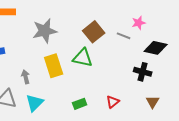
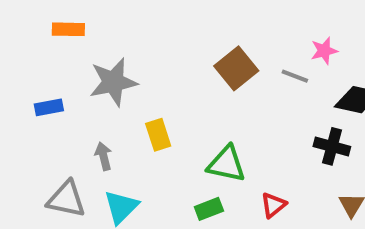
gray star: (45, 31) -> (113, 82), moved
green triangle: (83, 58) -> (227, 164), moved
yellow rectangle: (54, 66) -> (158, 135), size x0.7

